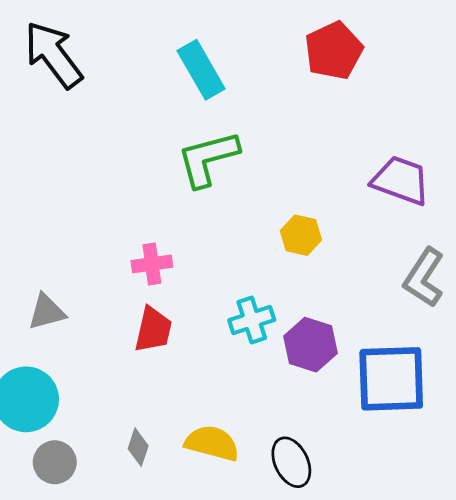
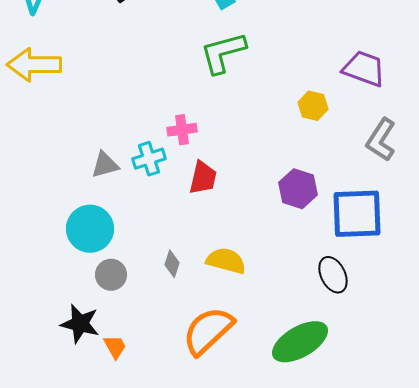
yellow hexagon: (301, 235) -> (313, 106), moved
cyan cross: (252, 320) -> (149, 159), moved
red trapezoid: (153, 330) -> (203, 178), moved
black ellipse: (291, 462) -> (333, 275), moved

